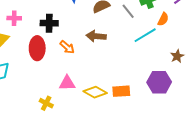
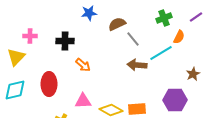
gray line: (128, 11) -> (133, 39), moved
brown arrow: (96, 36) -> (137, 65), moved
red ellipse: (37, 48) -> (49, 84), moved

